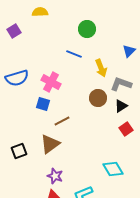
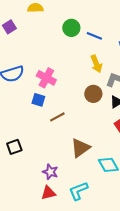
green circle: (87, 29) -> (71, 28), moved
blue line: (74, 54) -> (94, 36), moved
brown triangle: (50, 144) -> (80, 148), moved

